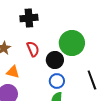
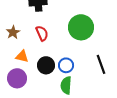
black circle: (55, 60) -> (46, 65), moved

